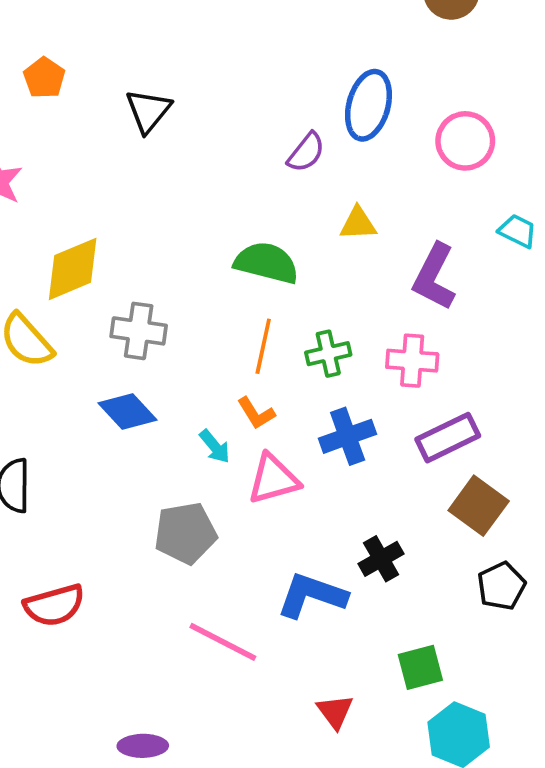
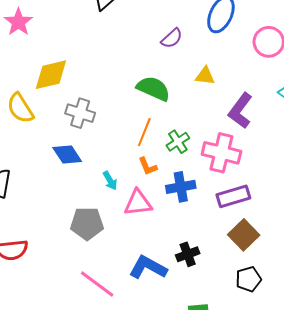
purple semicircle: (306, 152) -> (172, 38), moved
green cross: (328, 354) -> (178, 142), turned -30
pink cross: (412, 361) -> (221, 153), size x1.4
orange L-shape: (256, 413) -> (148, 166), moved

